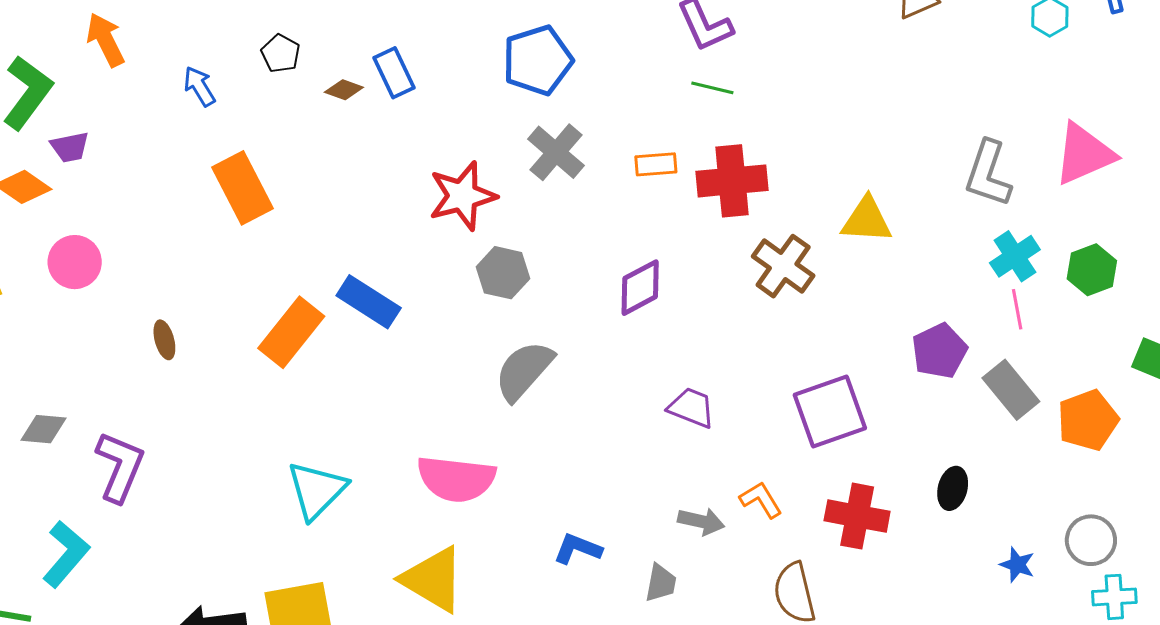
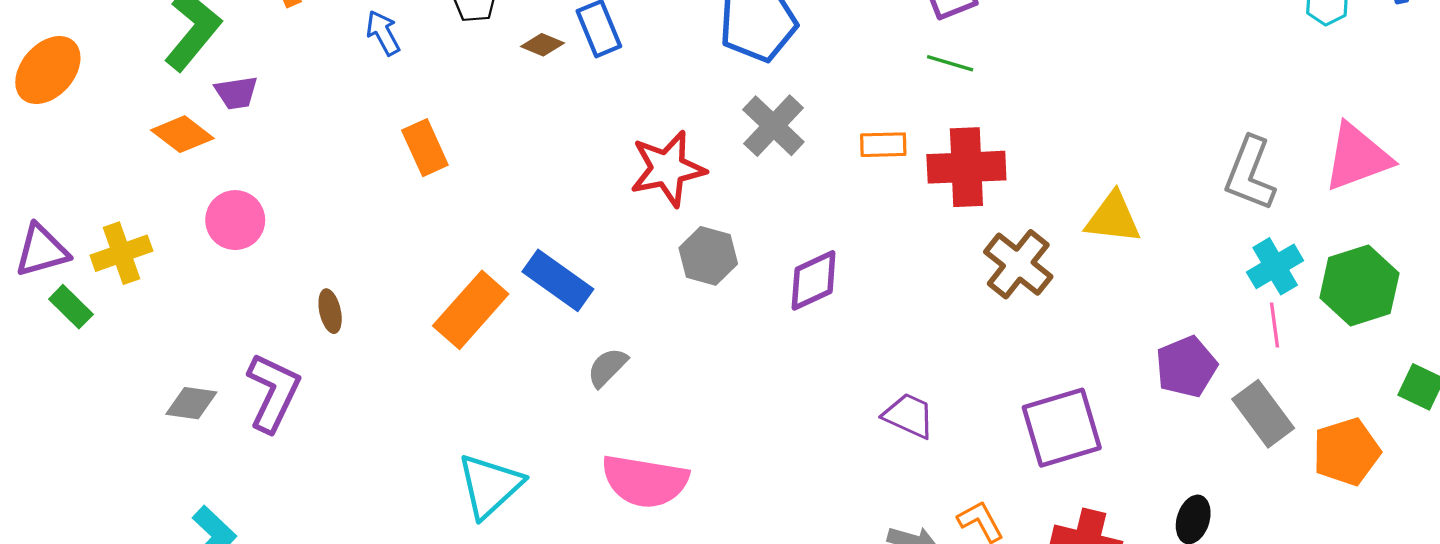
orange rectangle: (243, 188) -> (425, 148), size x0.7
green hexagon: (1092, 270) -> (1359, 286), size x1.4
purple diamond: (640, 288) -> (814, 280), moved
gray semicircle: (524, 371) -> (607, 367), moved, size x0.6
purple L-shape: (120, 467) -> (273, 392), moved

